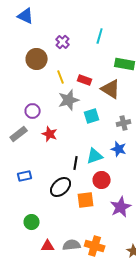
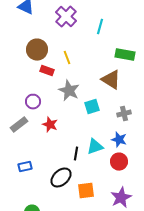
purple cross: (63, 42) -> (66, 17), moved, size x1.5
yellow line: (61, 77) -> (67, 58), moved
red rectangle: (85, 80) -> (47, 71), moved
gray star: (69, 100) -> (69, 91), turned -30
red circle: (102, 180) -> (119, 162), moved

